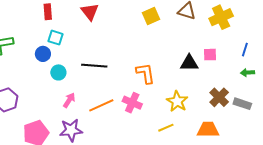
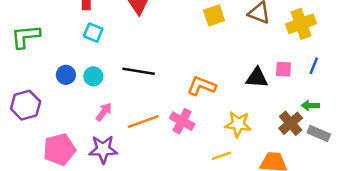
blue line: (245, 50) -> (314, 66), moved
blue circle: (43, 54) -> (66, 75), moved
orange L-shape: (145, 73) -> (201, 86), turned -65
green arrow: (247, 73) -> (310, 106), moved
yellow star: (177, 101) -> (238, 124), turned -30

